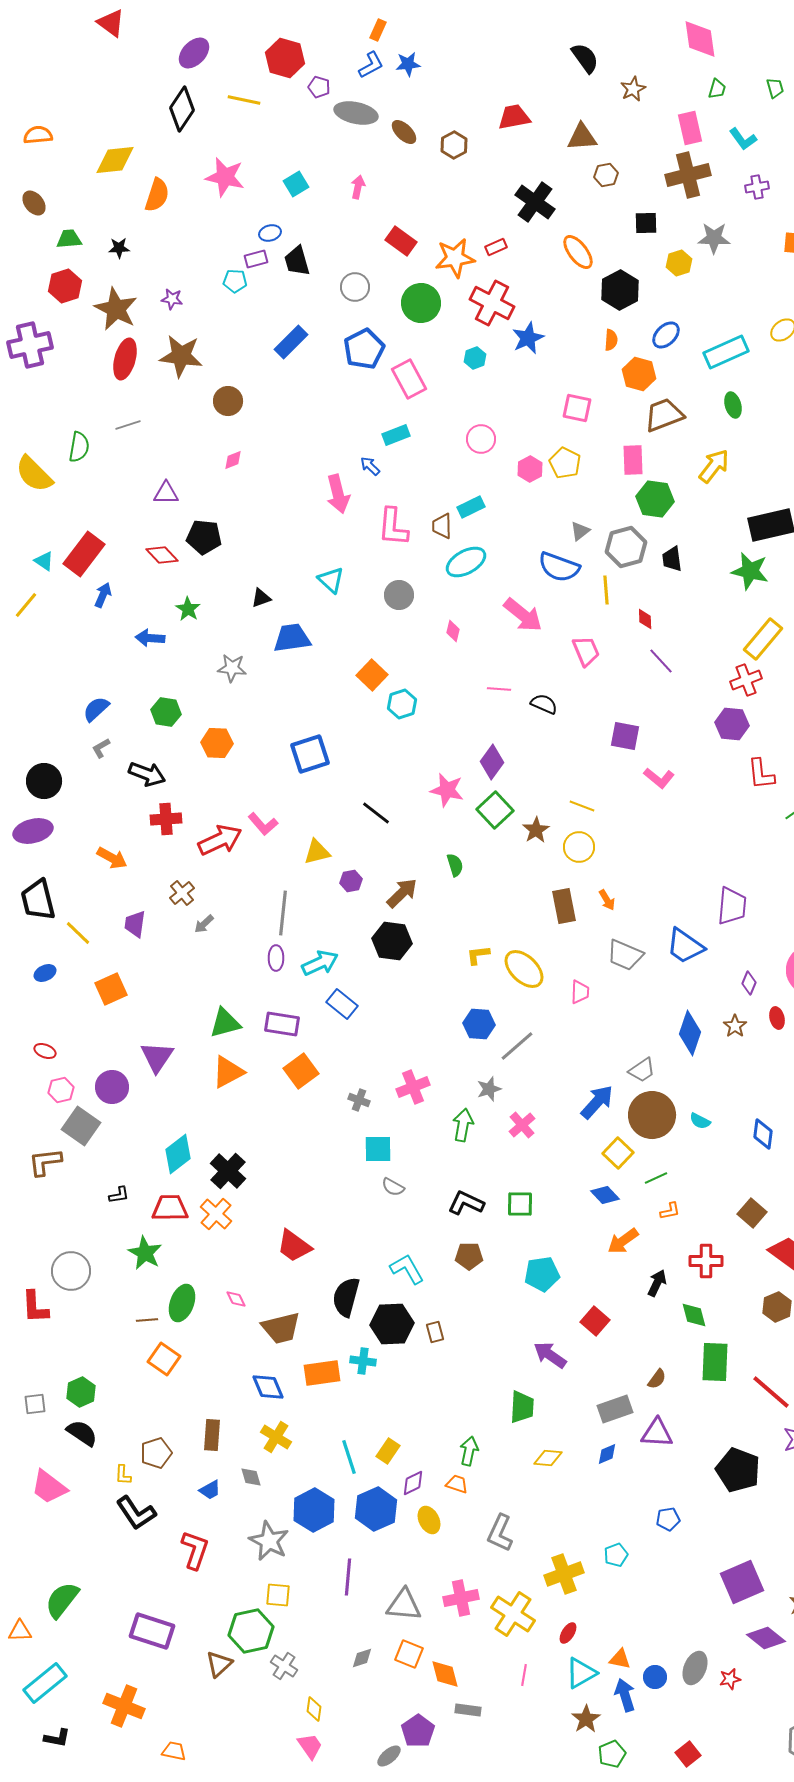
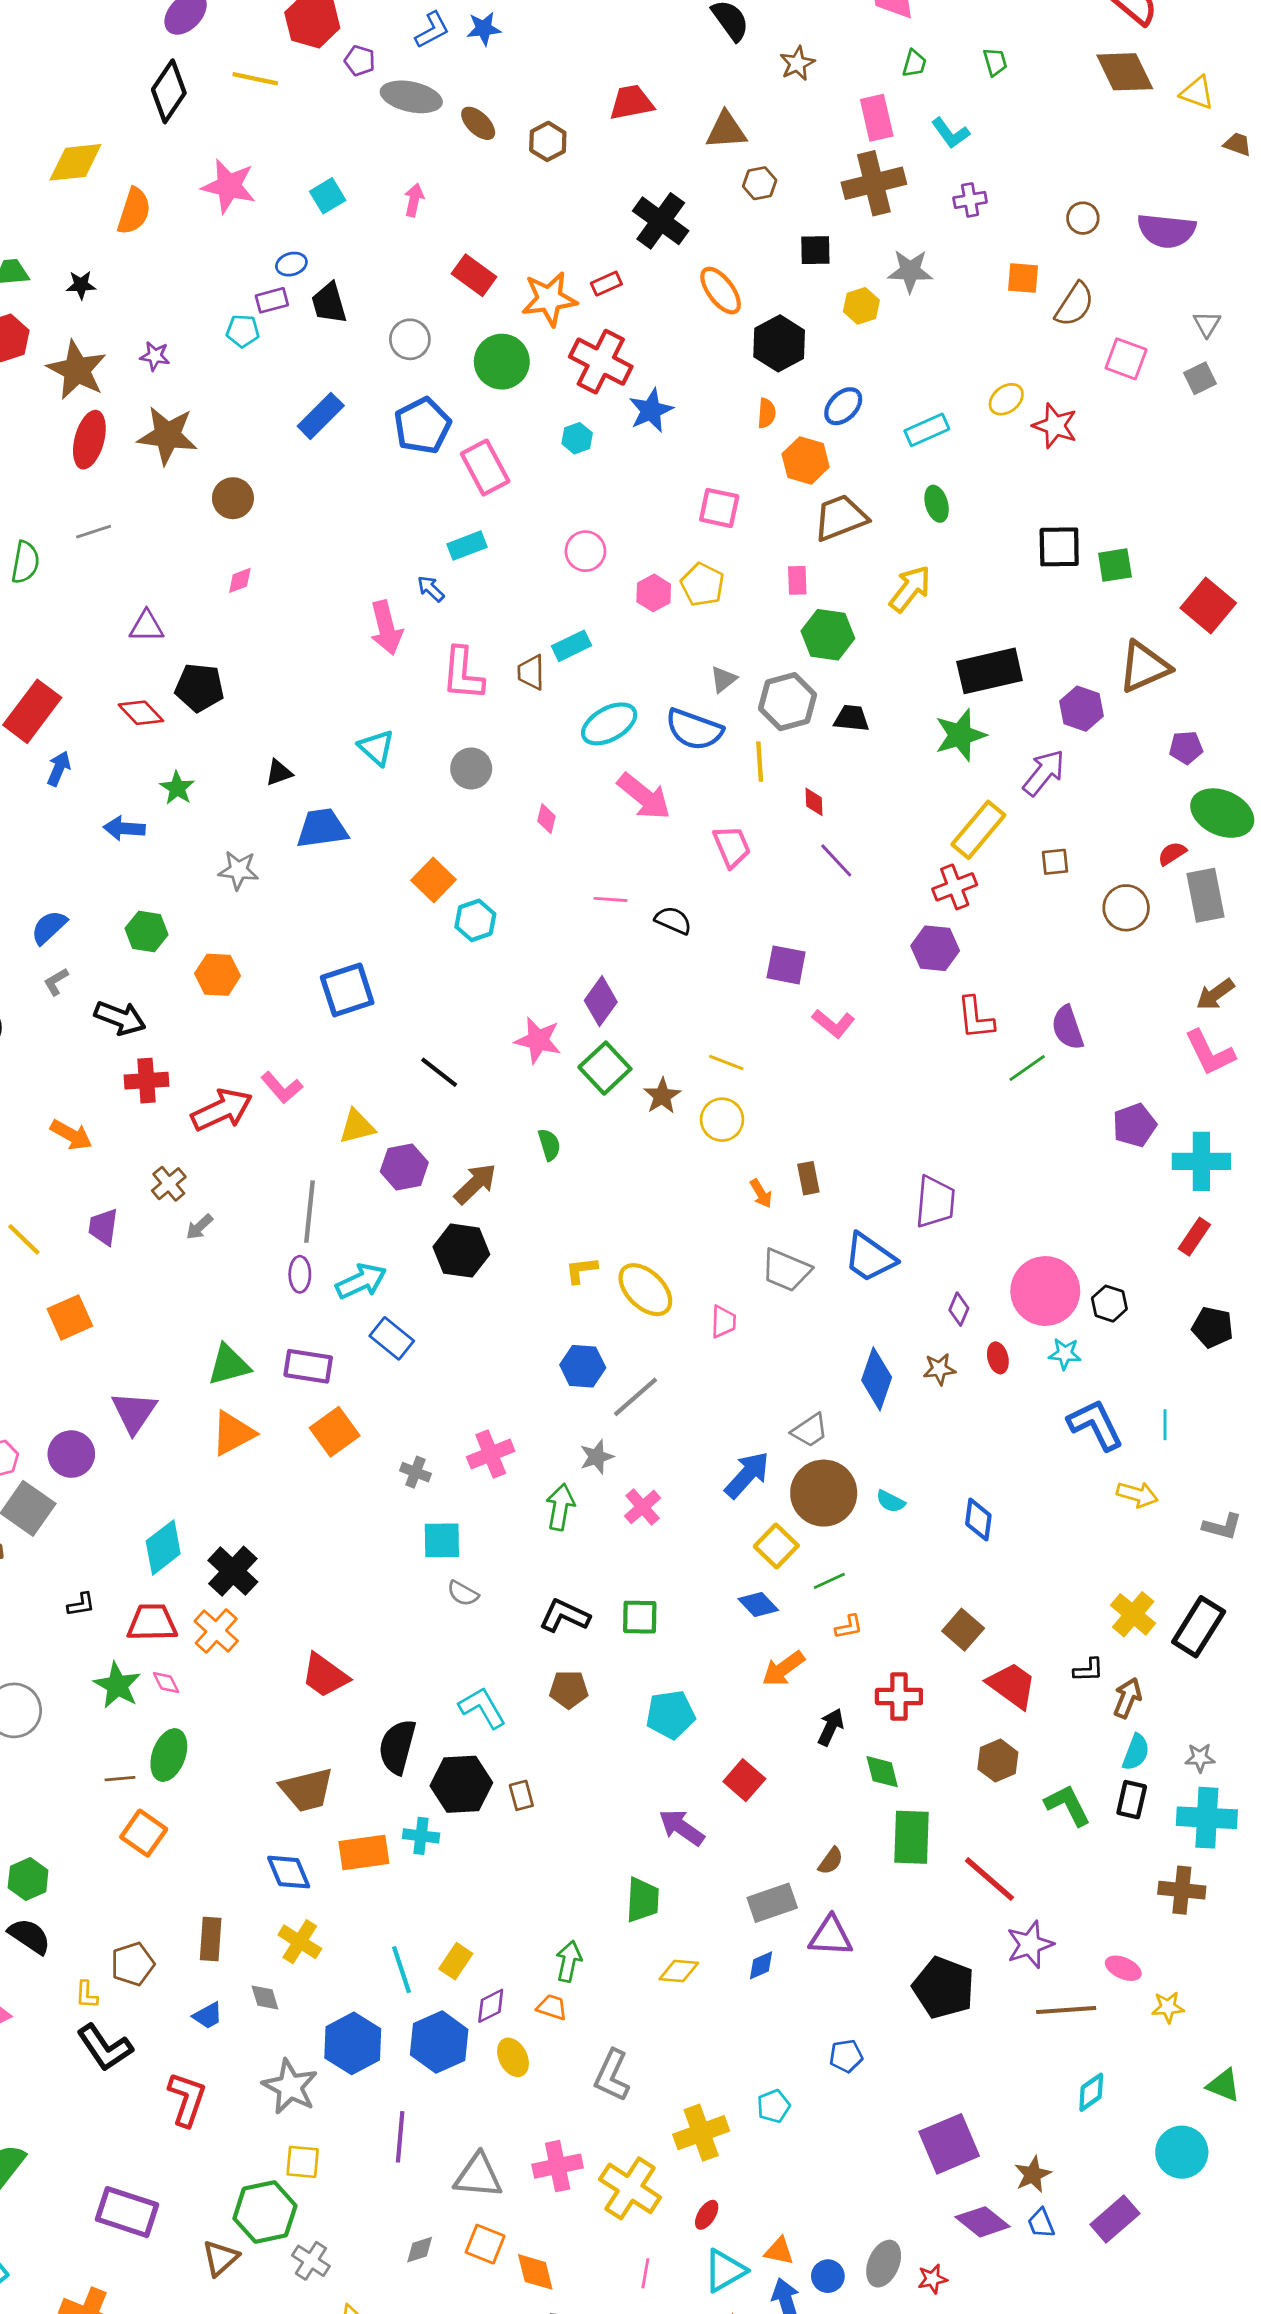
cyan rectangle: (726, 352) -> (927, 430), size x0.7
pink rectangle: (633, 460) -> (797, 580), size x0.7
black trapezoid: (672, 559) -> (852, 718), turned 104
cyan ellipse: (466, 562) -> (609, 724), moved
green star: (750, 571) -> (960, 735), turned -30
purple hexagon: (351, 881) -> (404, 1167), size x1.5
brown rectangle: (564, 906) -> (808, 1178), moved, size x0.7
brown star: (735, 1026) -> (939, 1369), turned 30
pink diamond: (236, 1299) -> (166, 1683), moved

